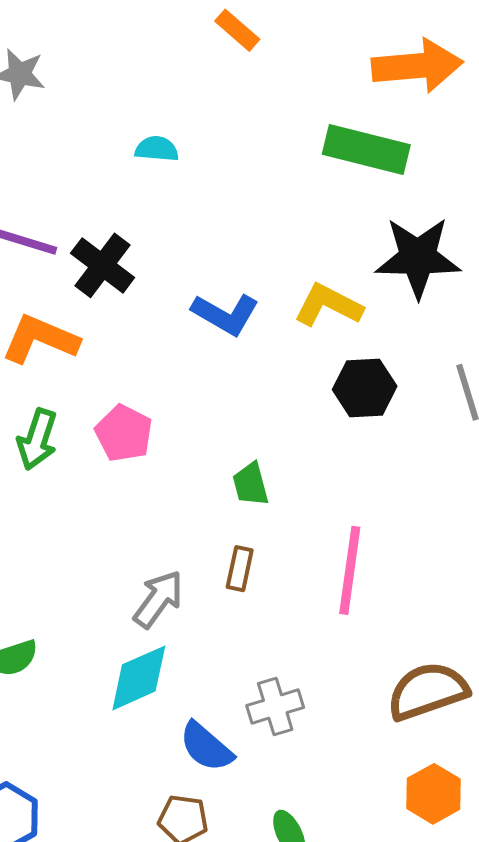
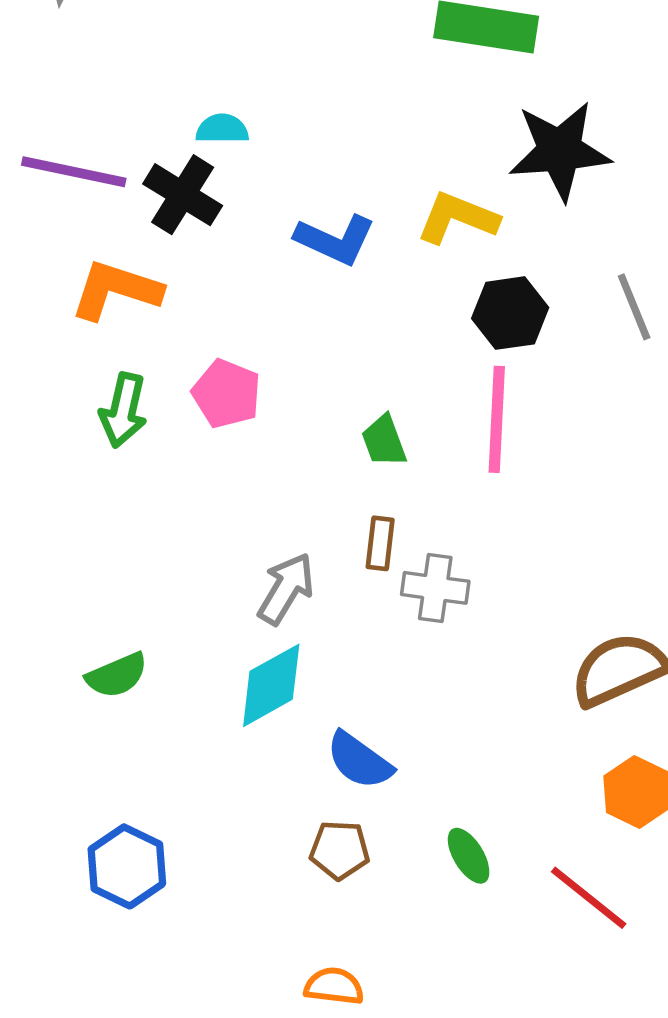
cyan semicircle: (157, 149) -> (222, 129), moved
pink line: (350, 570) -> (497, 419), moved
gray cross: (275, 707) -> (435, 588), moved, turned 30

